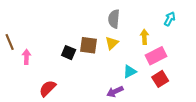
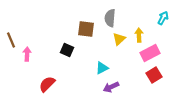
yellow triangle: (112, 43) -> (119, 39), moved
brown square: (89, 45) -> (86, 29), moved
cyan triangle: (130, 72) -> (102, 68), moved

